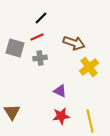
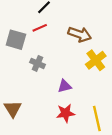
gray cross: (40, 58) -> (38, 63), moved, turned 32
purple triangle: (60, 91) -> (64, 86), turned -40

